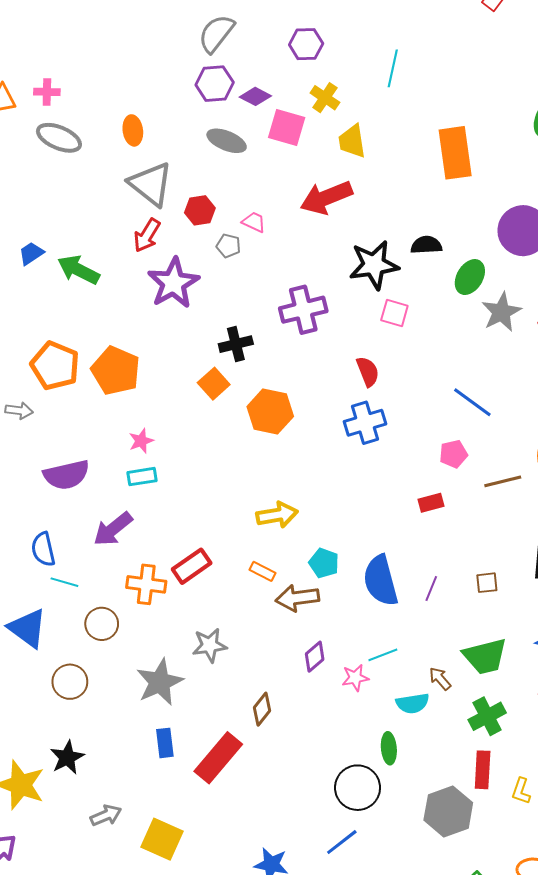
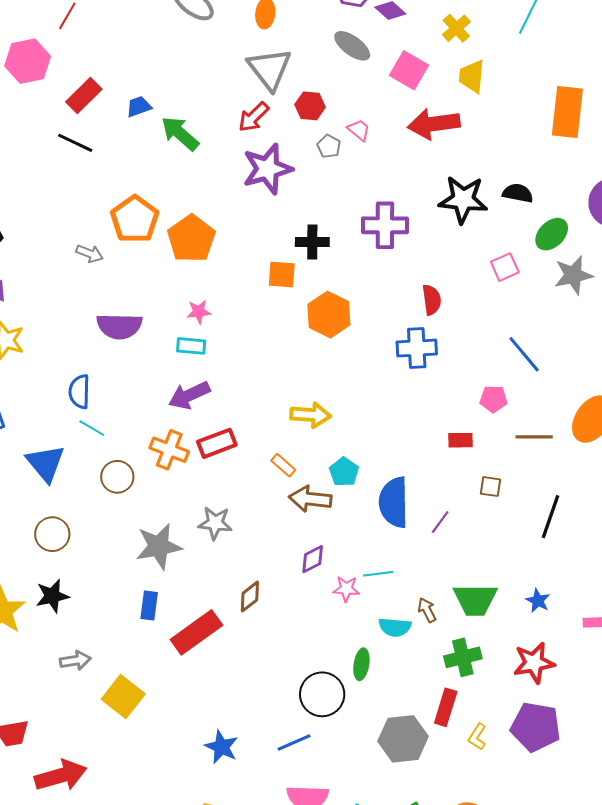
pink square: (287, 127) -> (409, 70), moved
pink square: (394, 313) -> (505, 267), moved, turned 36
orange square: (214, 384) -> (282, 274), turned 32
purple arrow: (113, 529) -> (189, 395), moved
brown square: (487, 583) -> (491, 487), moved
brown circle: (70, 682) -> (52, 534), moved

